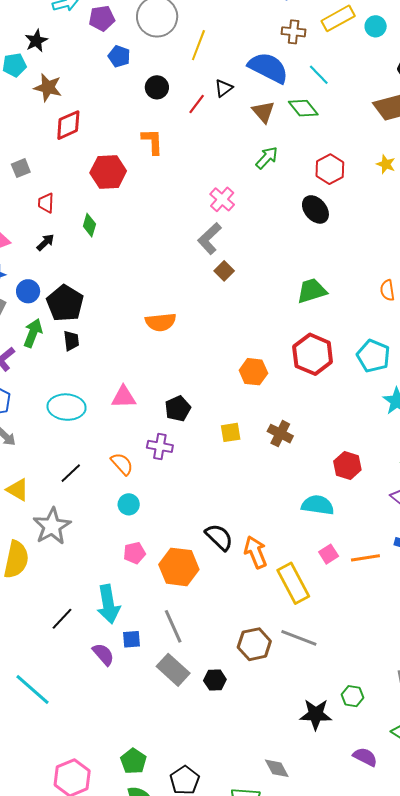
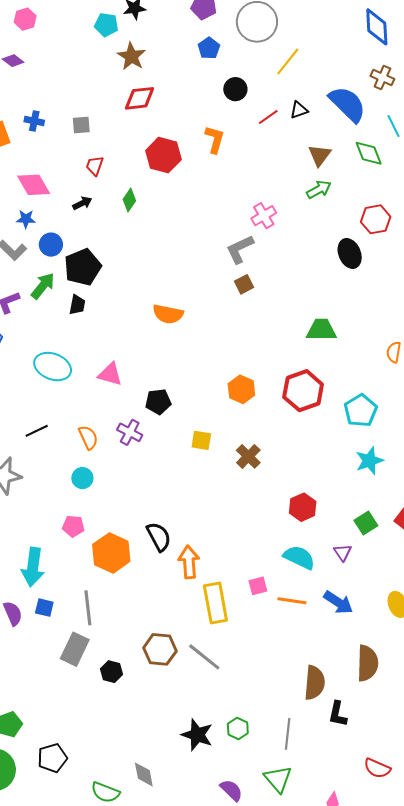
brown triangle: (263, 112) -> (320, 155), moved
cyan semicircle: (318, 505) -> (299, 557), moved
gray rectangle: (173, 670) -> (75, 649), turned 56

